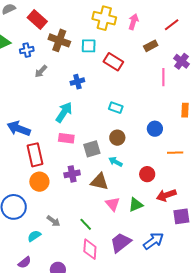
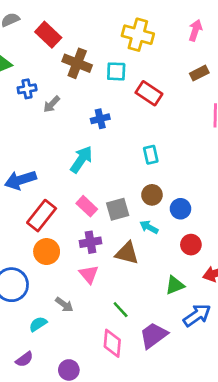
pink arrow: (133, 22) -> (195, 30), moved
blue cross: (27, 50) -> (27, 89), moved
cyan rectangle: (116, 108) -> (151, 155), turned 56
blue arrow: (19, 129) -> (20, 180), turned -40
blue circle: (155, 129) -> (180, 209), moved
pink rectangle: (66, 138) -> (87, 206), moved, turned 35
red rectangle: (35, 155) -> (42, 216), turned 50
pink triangle: (113, 204) -> (89, 274), moved
green line: (86, 224) -> (121, 310), moved
blue arrow: (154, 241) -> (197, 315), moved

